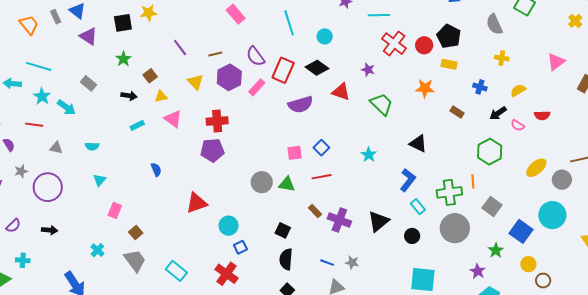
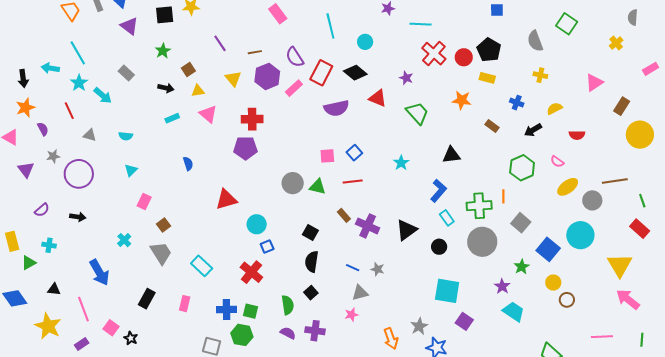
cyan line: (39, 66) -> (78, 53), turned 40
red line: (34, 125) -> (69, 111), turned 54
pink semicircle: (518, 125) -> (557, 162), moved
black triangle: (418, 144) -> (451, 155), turned -36

